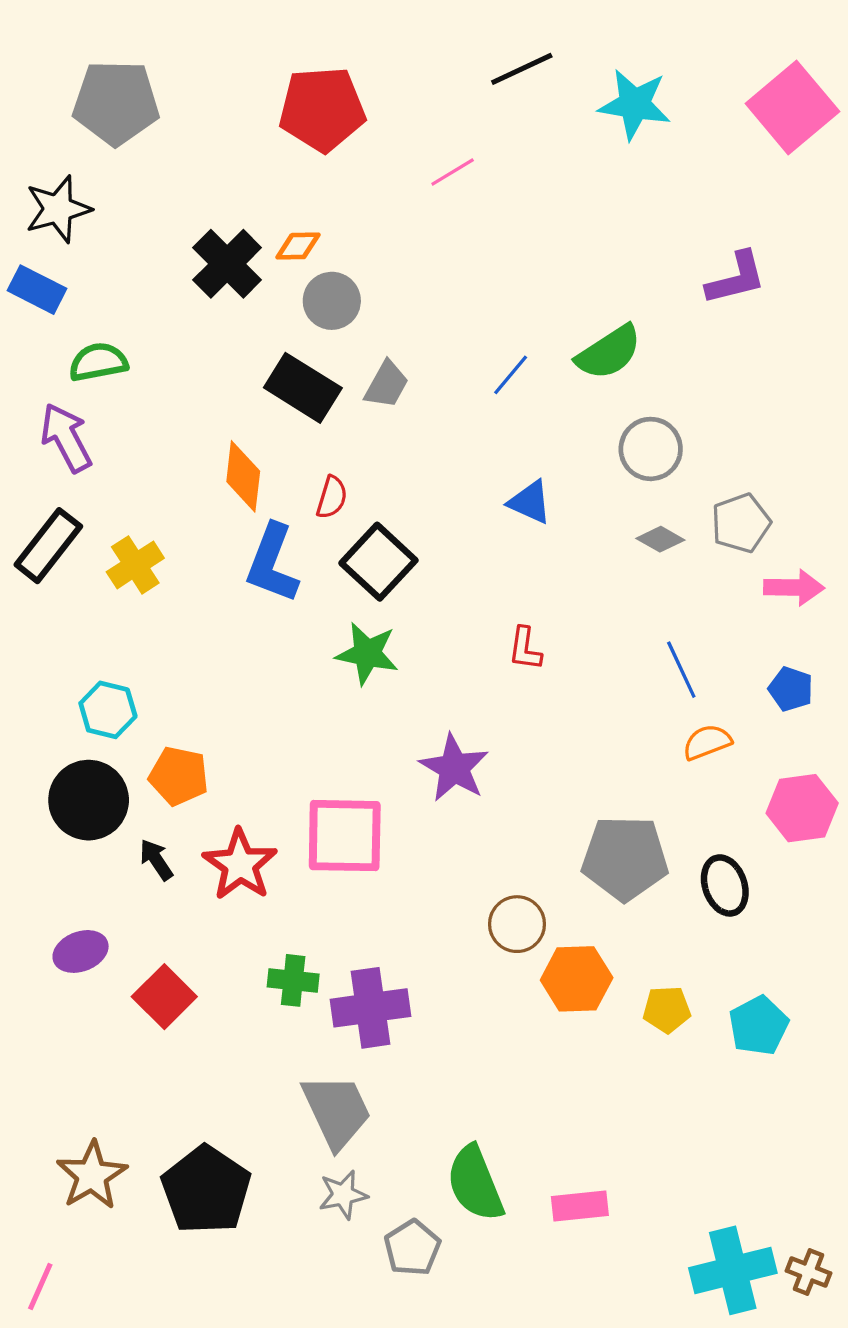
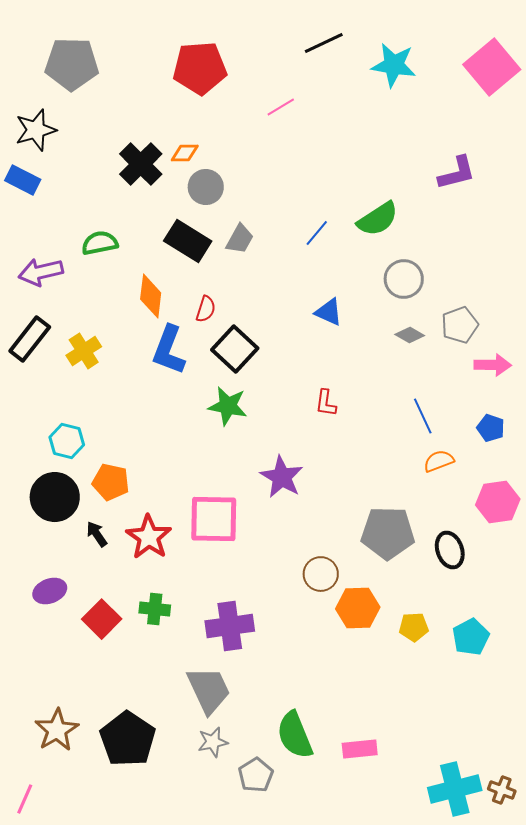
green semicircle: (98, 362) -> (100, 243), moved
purple arrow: (66, 438) -> (41, 272), turned -75
green cross: (293, 980) -> (155, 609), moved

